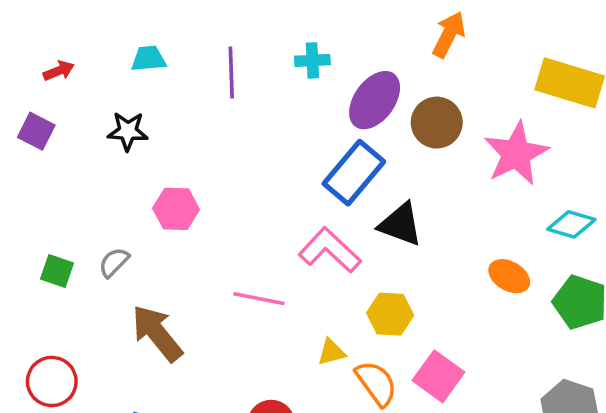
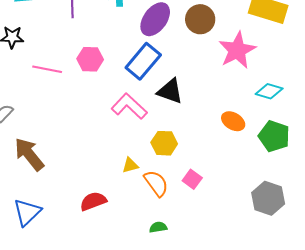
brown circle: (437, 123) -> (200, 19), moved
pink hexagon: (176, 209) -> (90, 59), moved
pink line: (259, 299) -> (47, 69), moved
pink square: (438, 376) -> (192, 179), size x0.7

